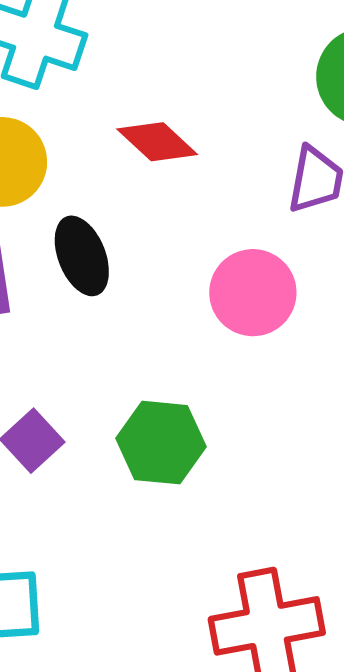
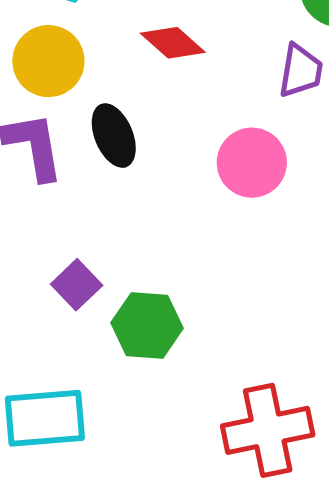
green hexagon: (161, 443) -> (147, 326), moved

